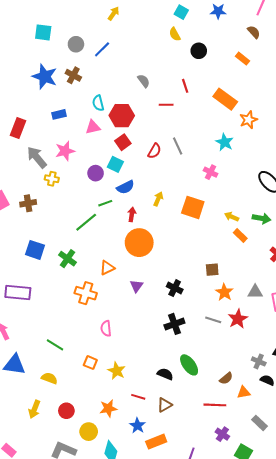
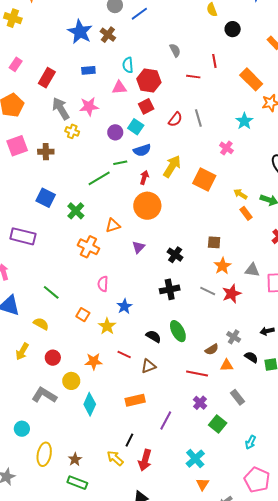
yellow arrow: (158, 199) -> (172, 166), size x1.6
gray cross: (259, 361) -> (234, 337), moved
blue star: (137, 426) -> (124, 306), moved

